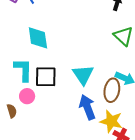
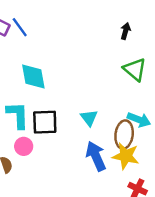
cyan triangle: (83, 75) -> (89, 118), size x0.7
yellow star: (111, 121) -> (126, 156), moved

